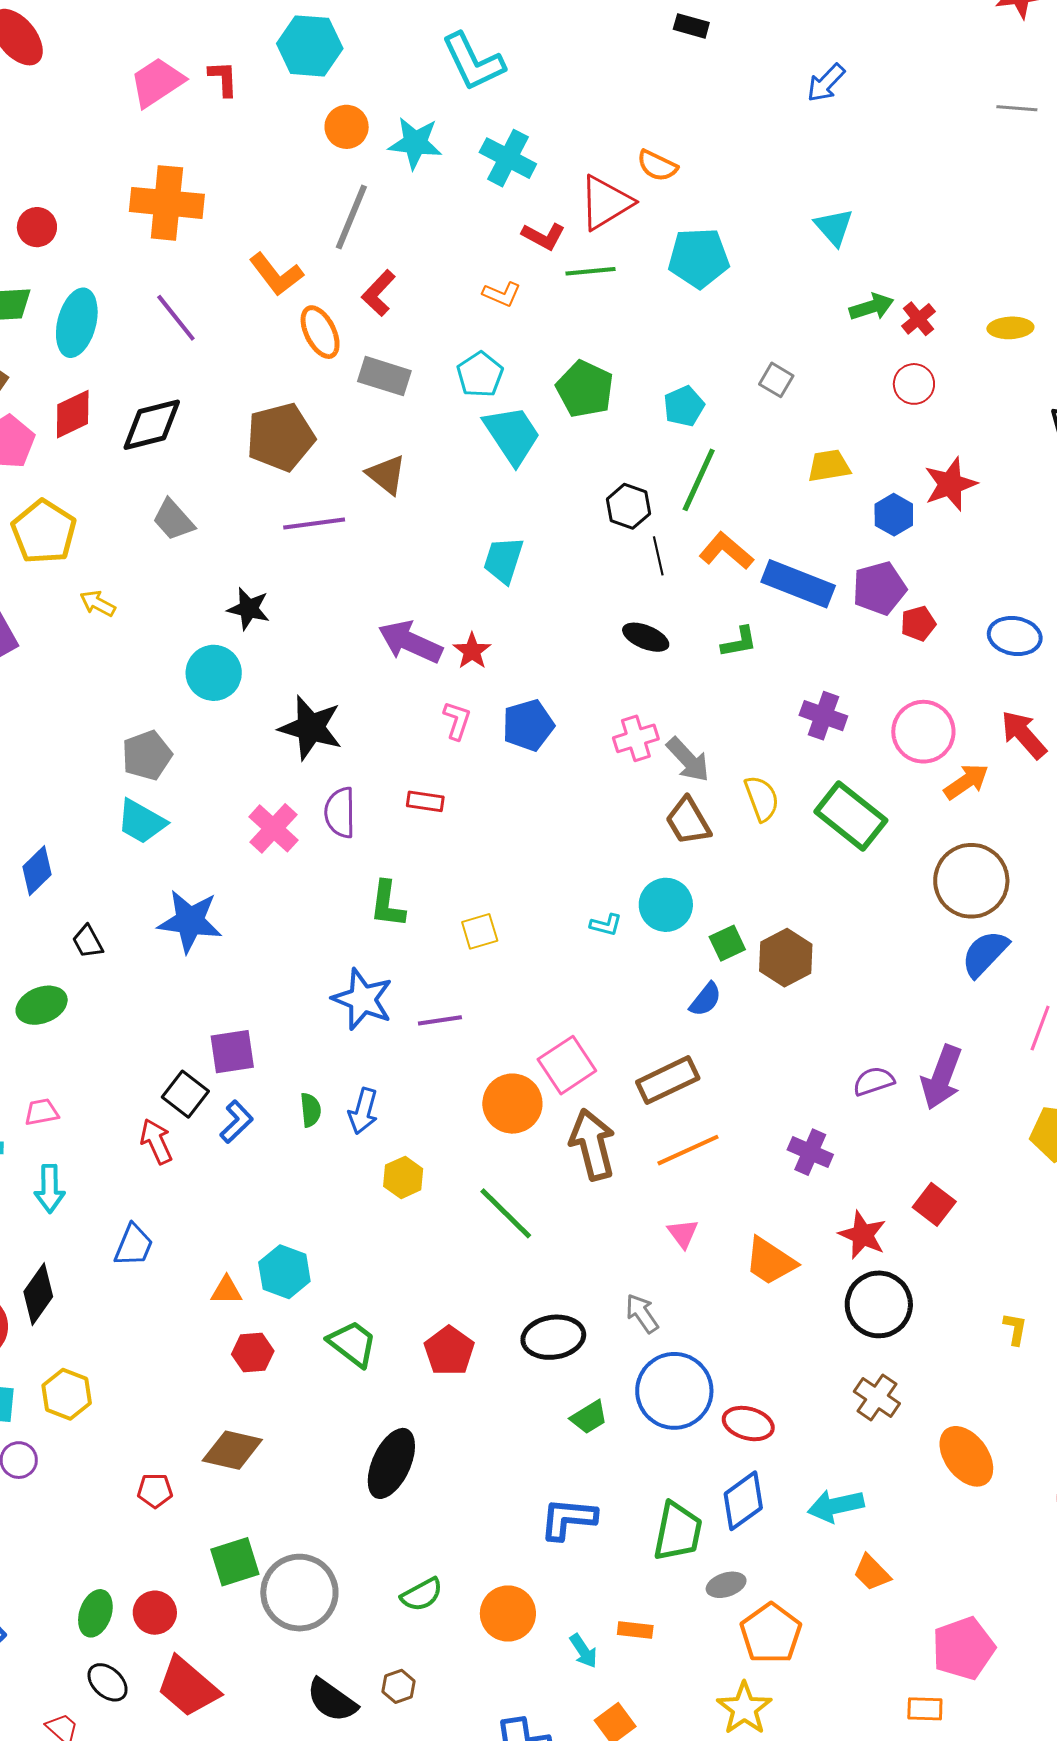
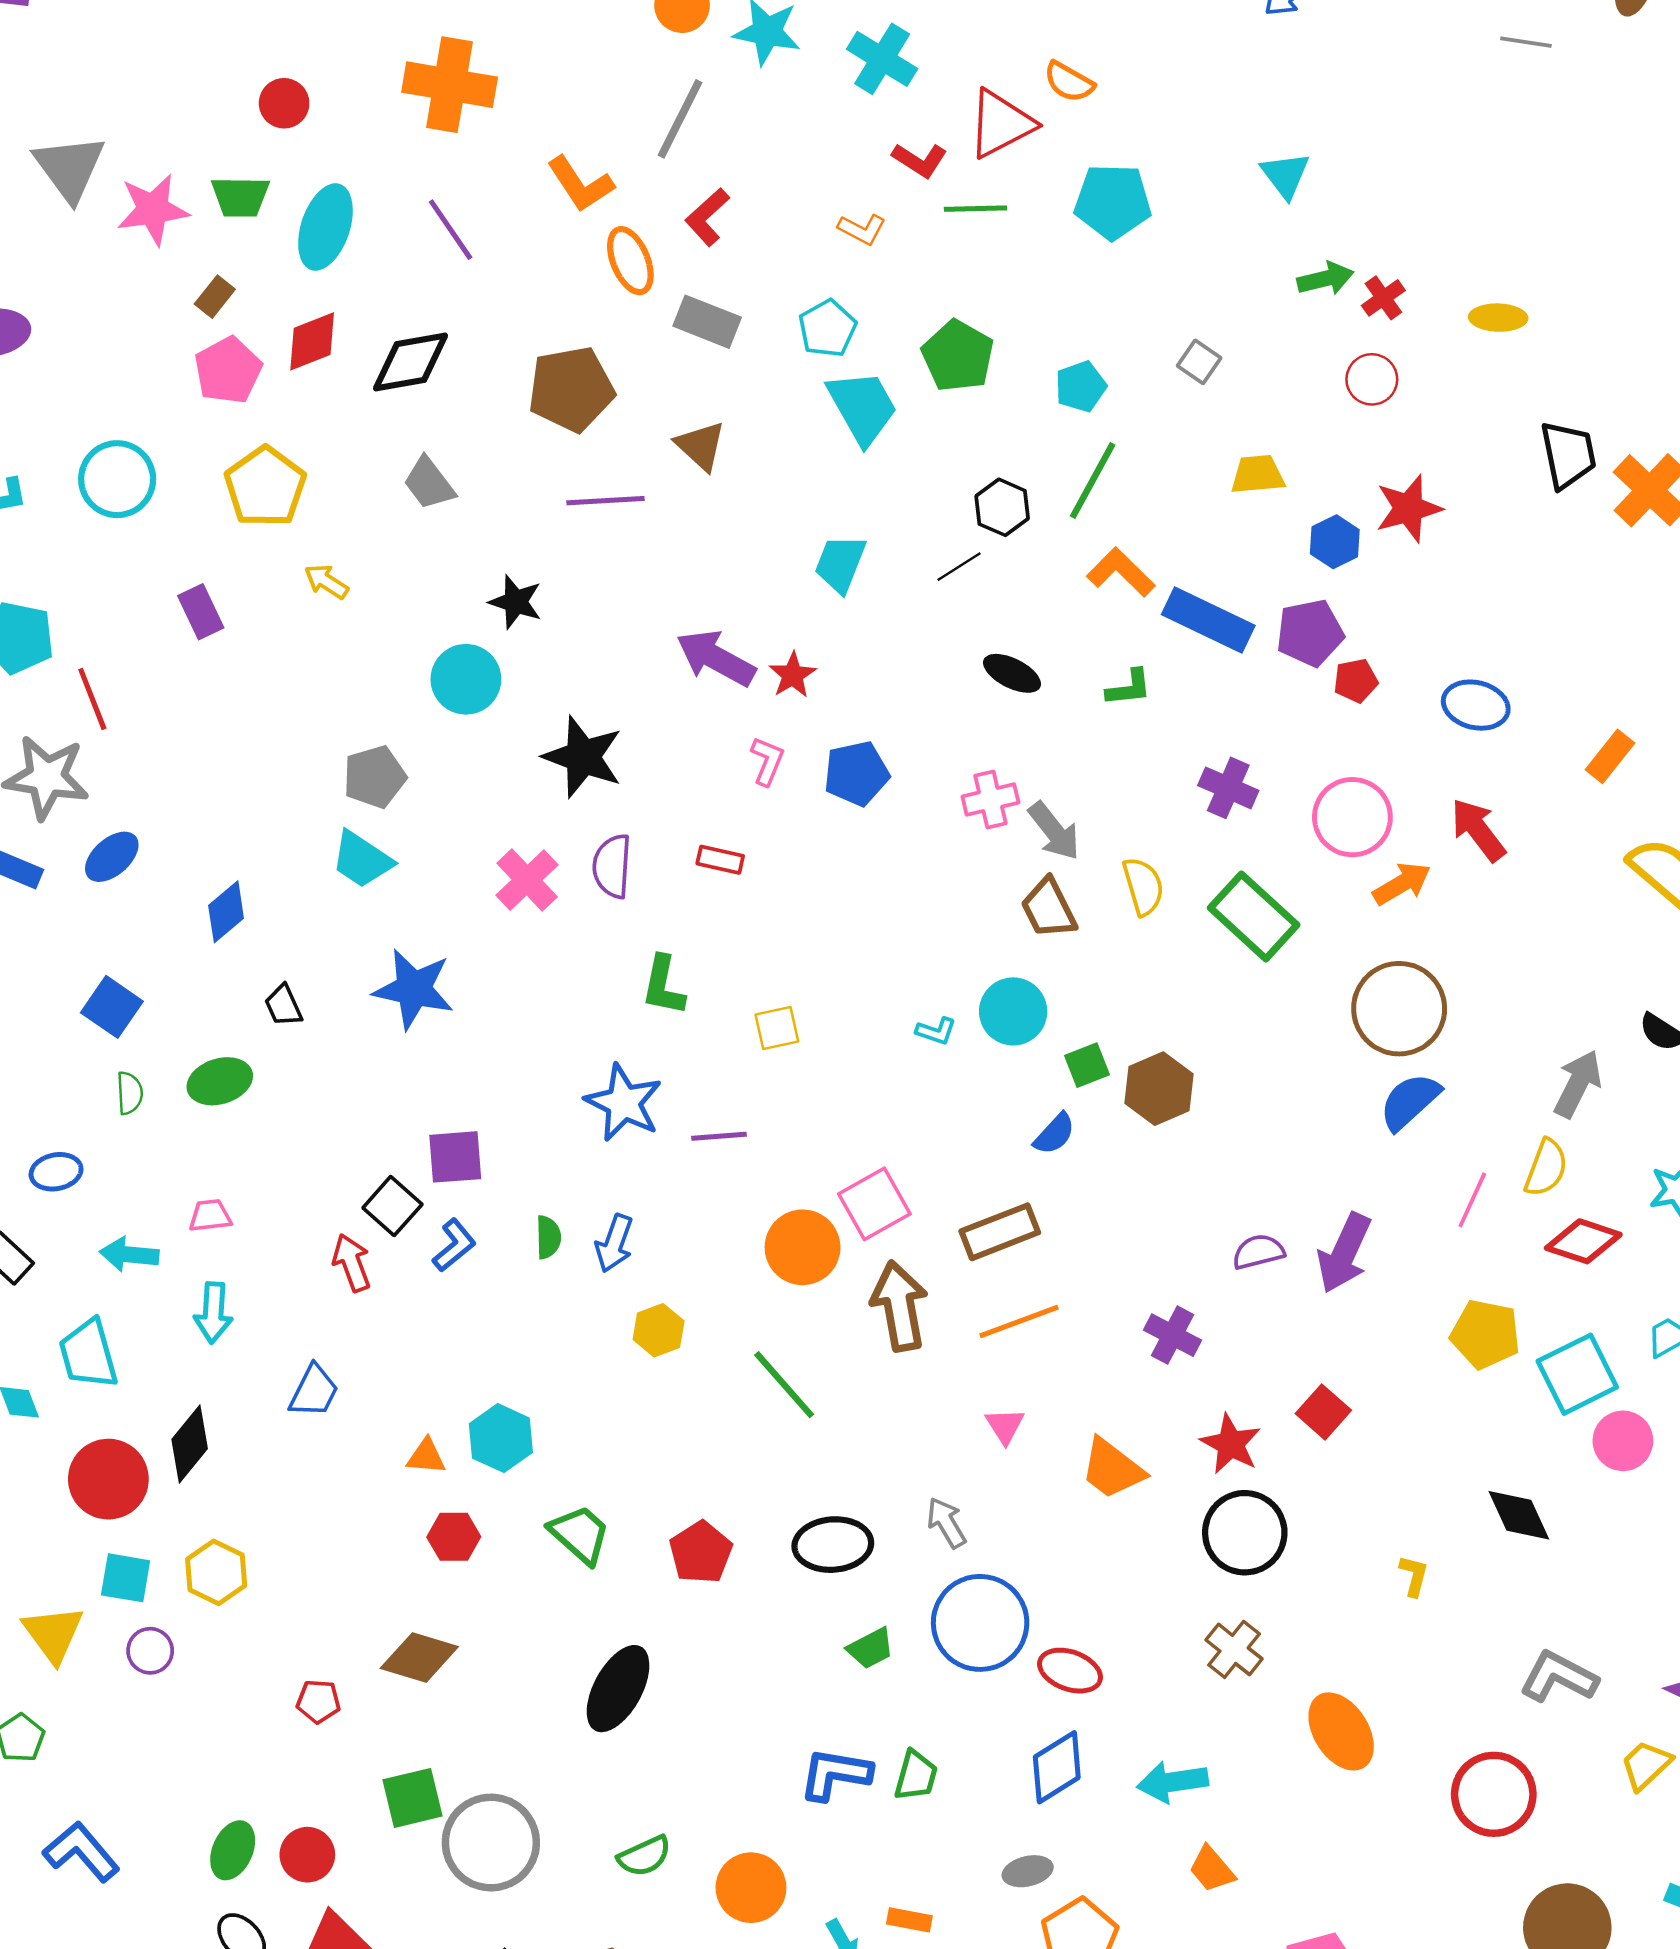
black line: (658, 556) -> (959, 567), moved, turned 66
green trapezoid: (678, 1532) -> (916, 1776), moved, size x0.7

